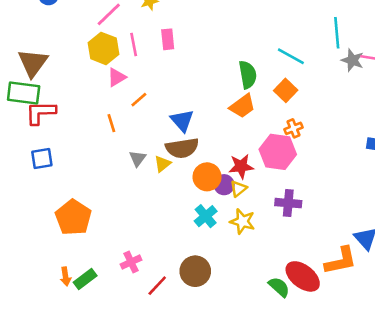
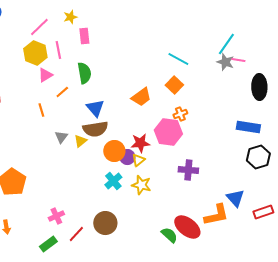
cyan line: (337, 33) -> (226, 44), moved, turned 40
pink rectangle: (168, 39) -> (84, 36), moved
green semicircle: (248, 75) -> (84, 73), moved
purple cross: (288, 203) -> (188, 170), moved
green rectangle: (85, 279) -> (48, 244), moved

